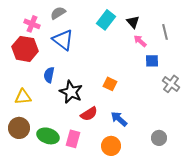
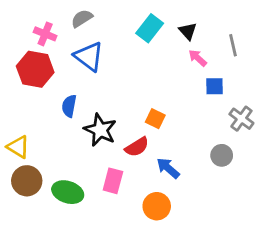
yellow triangle: (23, 97) -> (18, 147), moved, turned 36
red semicircle: (89, 114) -> (137, 147), moved
gray circle: (159, 138) -> (222, 155), moved
pink rectangle: (73, 139) -> (113, 181), moved

